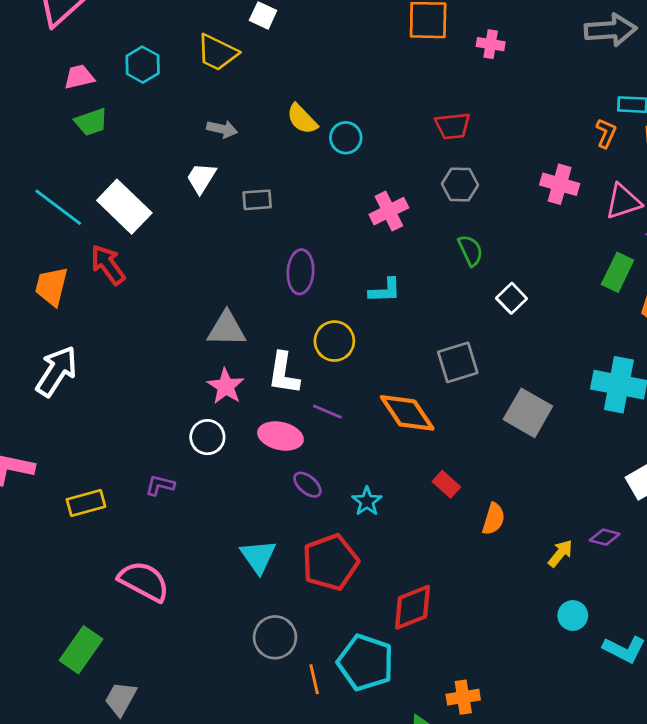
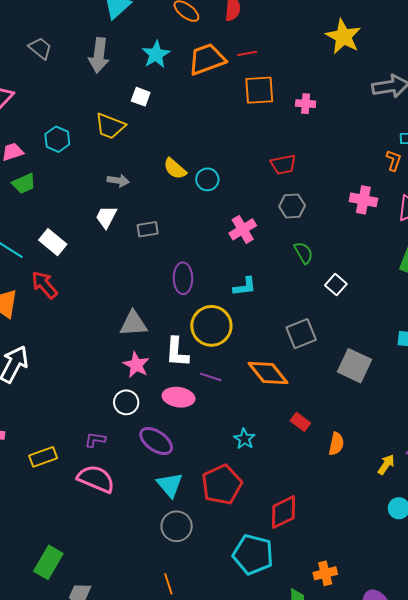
white rectangle: (124, 207) -> (53, 242), size x0.7
yellow circle: (334, 341) -> (211, 326), size x1.4
purple ellipse: (307, 485) -> (156, 441), moved, size x1.6
pink semicircle: (144, 581) -> (96, 479), moved
gray circle: (275, 637) -> (177, 526), moved
orange line: (314, 679) -> (168, 584), moved

